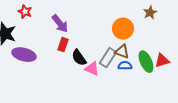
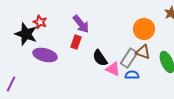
red star: (25, 12) -> (40, 22), moved
red rectangle: (63, 45) -> (76, 42), moved
blue semicircle: (125, 66) -> (132, 75), moved

